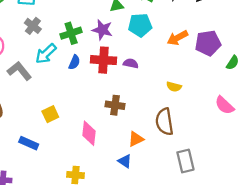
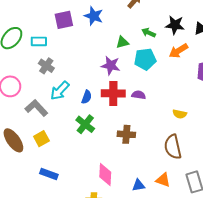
green cross: (71, 33) -> (85, 124), moved, turned -30
orange arrow: (177, 38) -> (178, 51), moved
yellow square: (50, 114) -> (41, 139), moved
pink diamond: (89, 133) -> (105, 175), moved
orange triangle: (136, 139) -> (163, 180), moved, turned 49
blue triangle: (125, 161) -> (138, 185), turned -40

